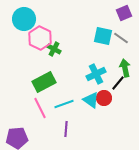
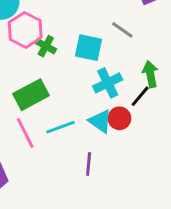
cyan square: (103, 36) -> (89, 48), moved
gray line: (121, 38) -> (122, 30), moved
purple line: (66, 129) -> (89, 164), moved

